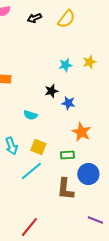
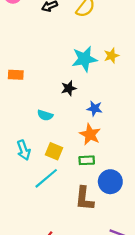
cyan star: (65, 65) -> (84, 59), size x1.6
blue star: (68, 103) -> (95, 109), moved
orange star: (81, 132) -> (90, 134), moved

